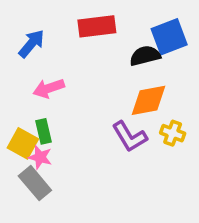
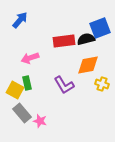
red rectangle: (97, 26) -> (64, 41), moved
blue arrow: (31, 44) -> (20, 20), moved
purple L-shape: (130, 137) -> (64, 85), moved
pink star: (40, 157) -> (40, 121), moved

